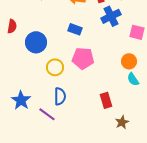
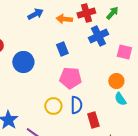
blue rectangle: (75, 29) -> (62, 49), turned 48
yellow circle: (55, 67) -> (53, 106), moved
blue semicircle: (60, 96) -> (76, 105), moved

